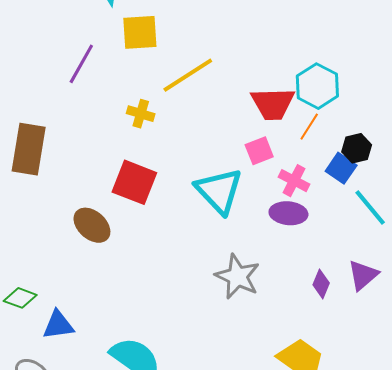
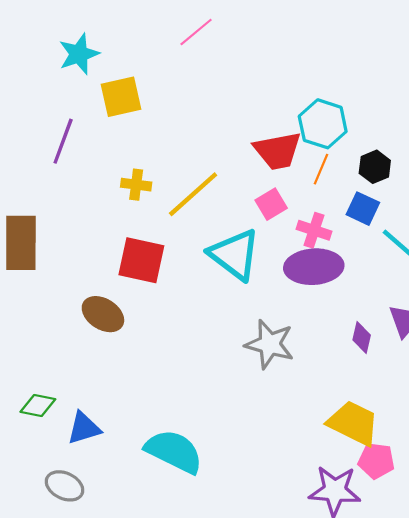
yellow line: (188, 75) -> (193, 194), moved
black hexagon: (357, 148) -> (375, 167), moved
purple ellipse: (288, 213) -> (314, 267), size x1.4

